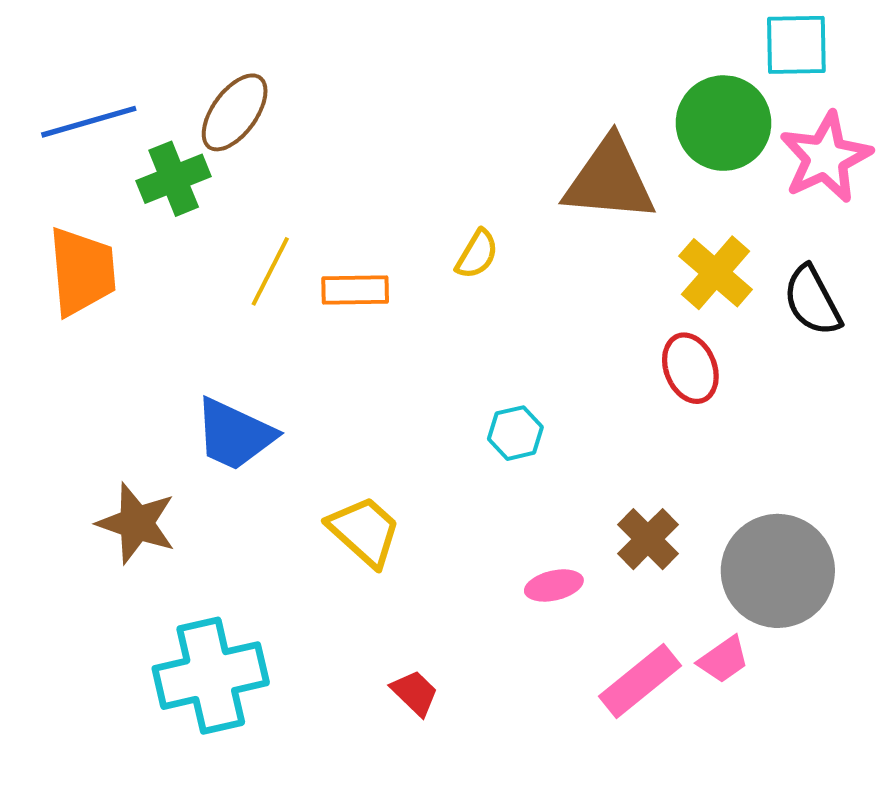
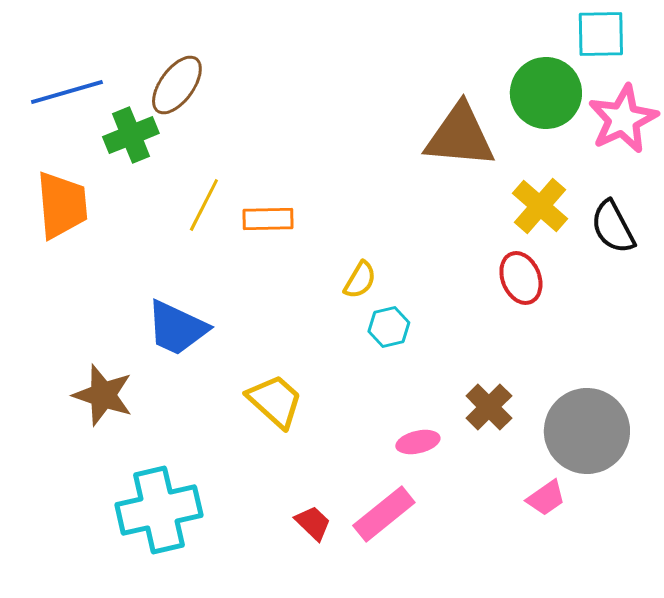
yellow semicircle: (477, 254) -> (360, 280), moved
pink rectangle: (640, 681) -> (384, 514), moved

